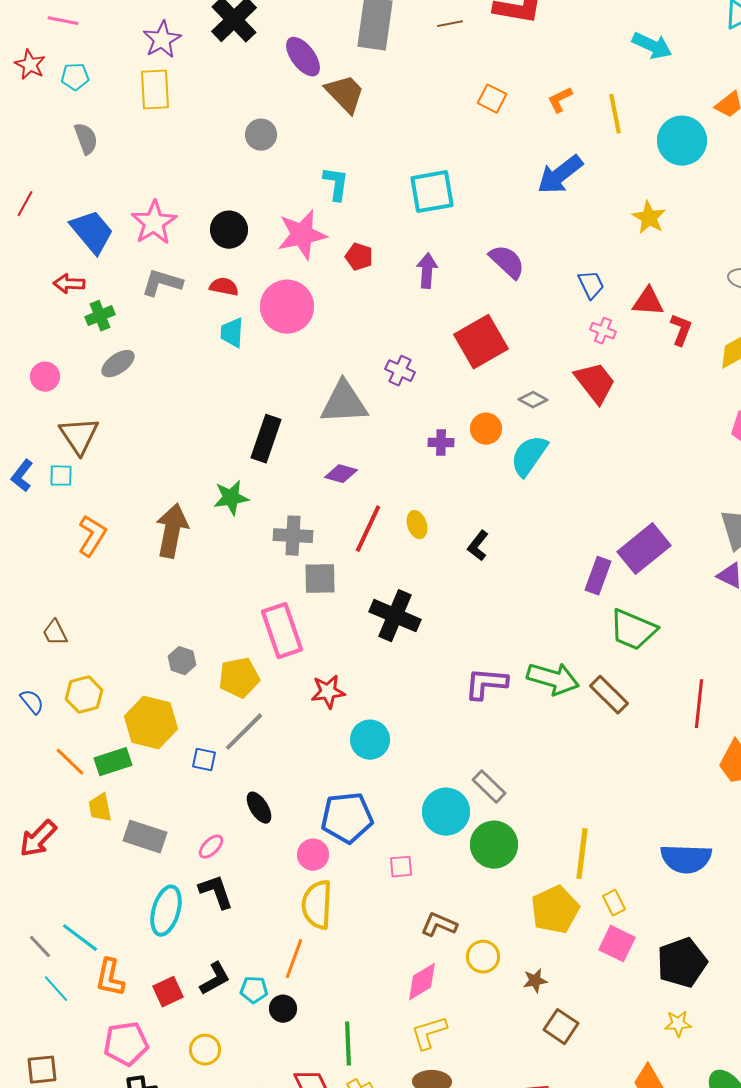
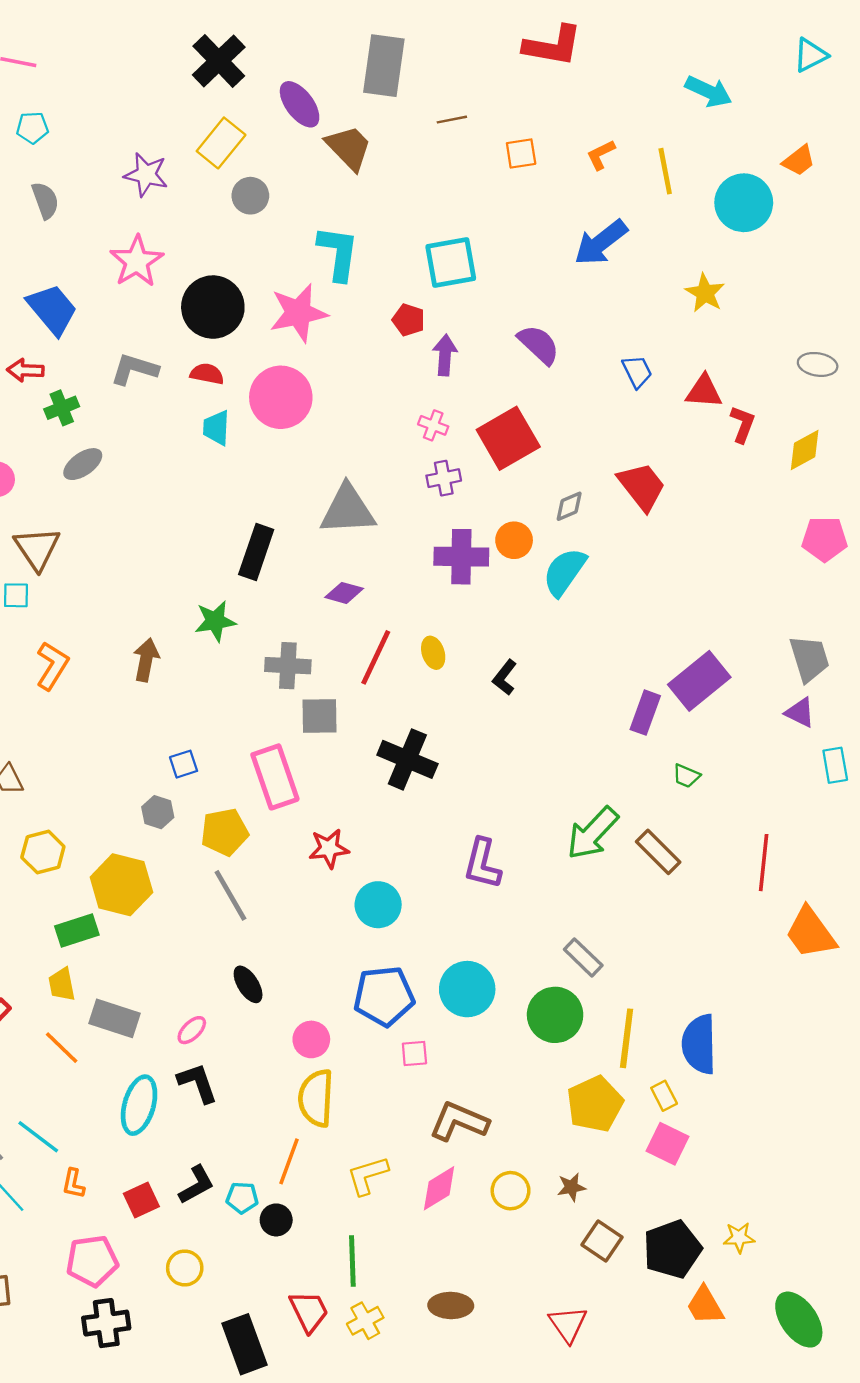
brown line: (450, 24) -> (452, 120), moved
purple star: (162, 40) -> (146, 175), moved, turned -30
yellow rectangle: (155, 90) -> (221, 143), moved, turned 42
orange square: (492, 99) -> (521, 154), turned -36
cyan L-shape: (336, 184) -> (338, 253), size x1.4
pink star: (154, 223) -> (137, 261), moved
black circle: (229, 230) -> (213, 307), size x1.4
red pentagon: (359, 257) -> (409, 320), moved
pink cross: (603, 331) -> (433, 425), moved
purple cross: (400, 371) -> (444, 478), moved, turned -36
gray diamond: (533, 400) -> (569, 506), turned -52
purple cross: (441, 443) -> (461, 557), size x1.8
brown arrow: (172, 531) -> (146, 660), size x0.7
green trapezoid: (633, 630) -> (686, 776), size x0.5
green arrow: (553, 679) -> (593, 833), turned 117
purple L-shape: (486, 684) -> (482, 864), moved, turned -81
gray line: (244, 732) -> (230, 895), turned -75
blue square: (204, 760) -> (184, 764), moved, turned -30
orange line: (70, 762) -> (62, 1048), moved
gray rectangle: (489, 787) -> (583, 957), moved
blue pentagon: (347, 818) -> (384, 996), moved
green circle: (494, 845) -> (555, 1015), moved
blue semicircle: (686, 859) -> (699, 1044), moved, turned 87
brown L-shape: (439, 925) -> (459, 1122), size x1.4
yellow circle: (483, 957) -> (511, 1191), moved
black pentagon: (682, 963) -> (672, 1249), moved
orange L-shape: (110, 978) -> (73, 1184), size x0.7
yellow L-shape: (429, 1033) -> (368, 1175), moved

